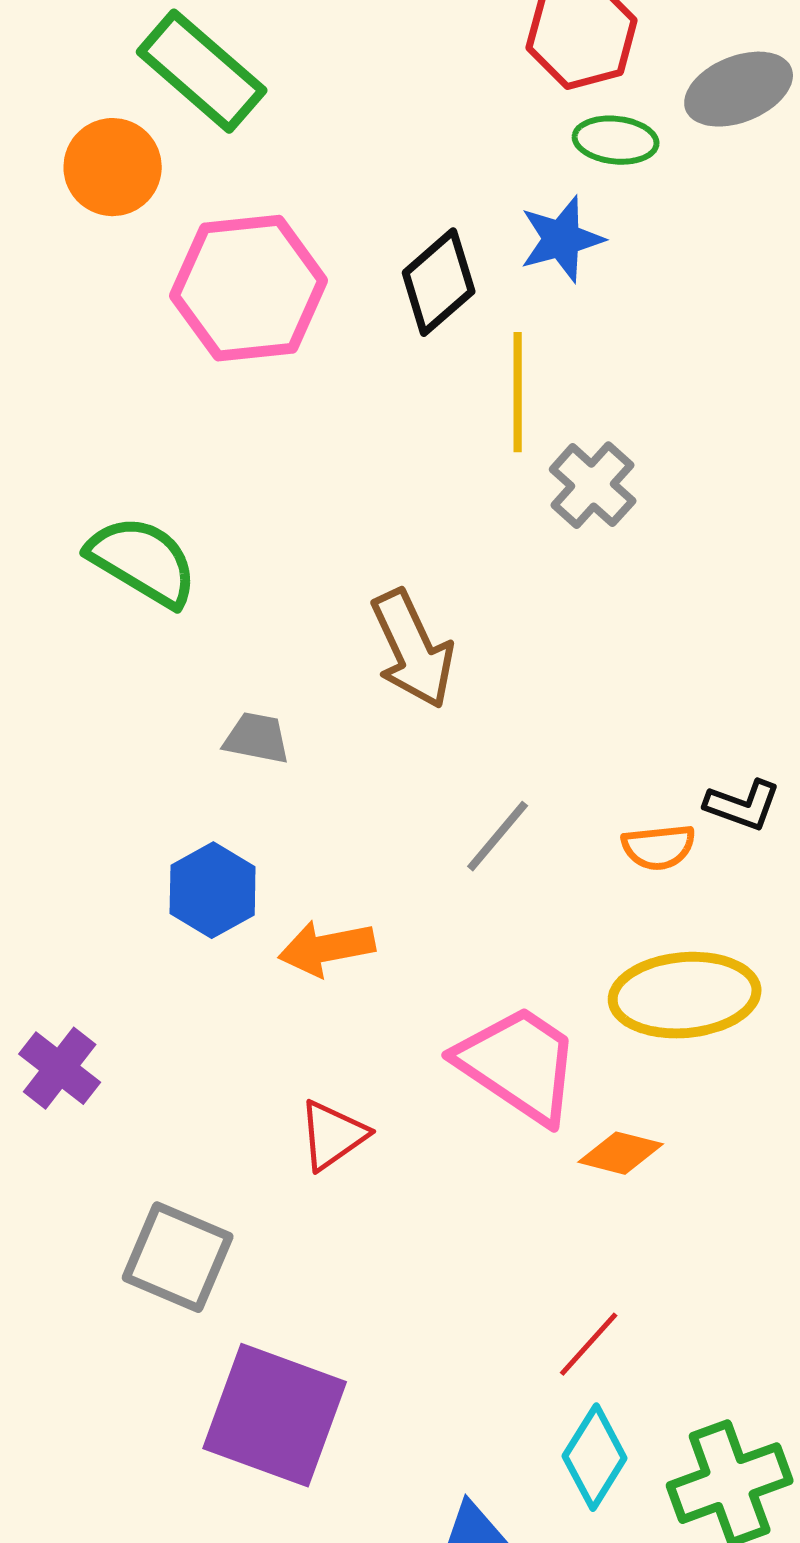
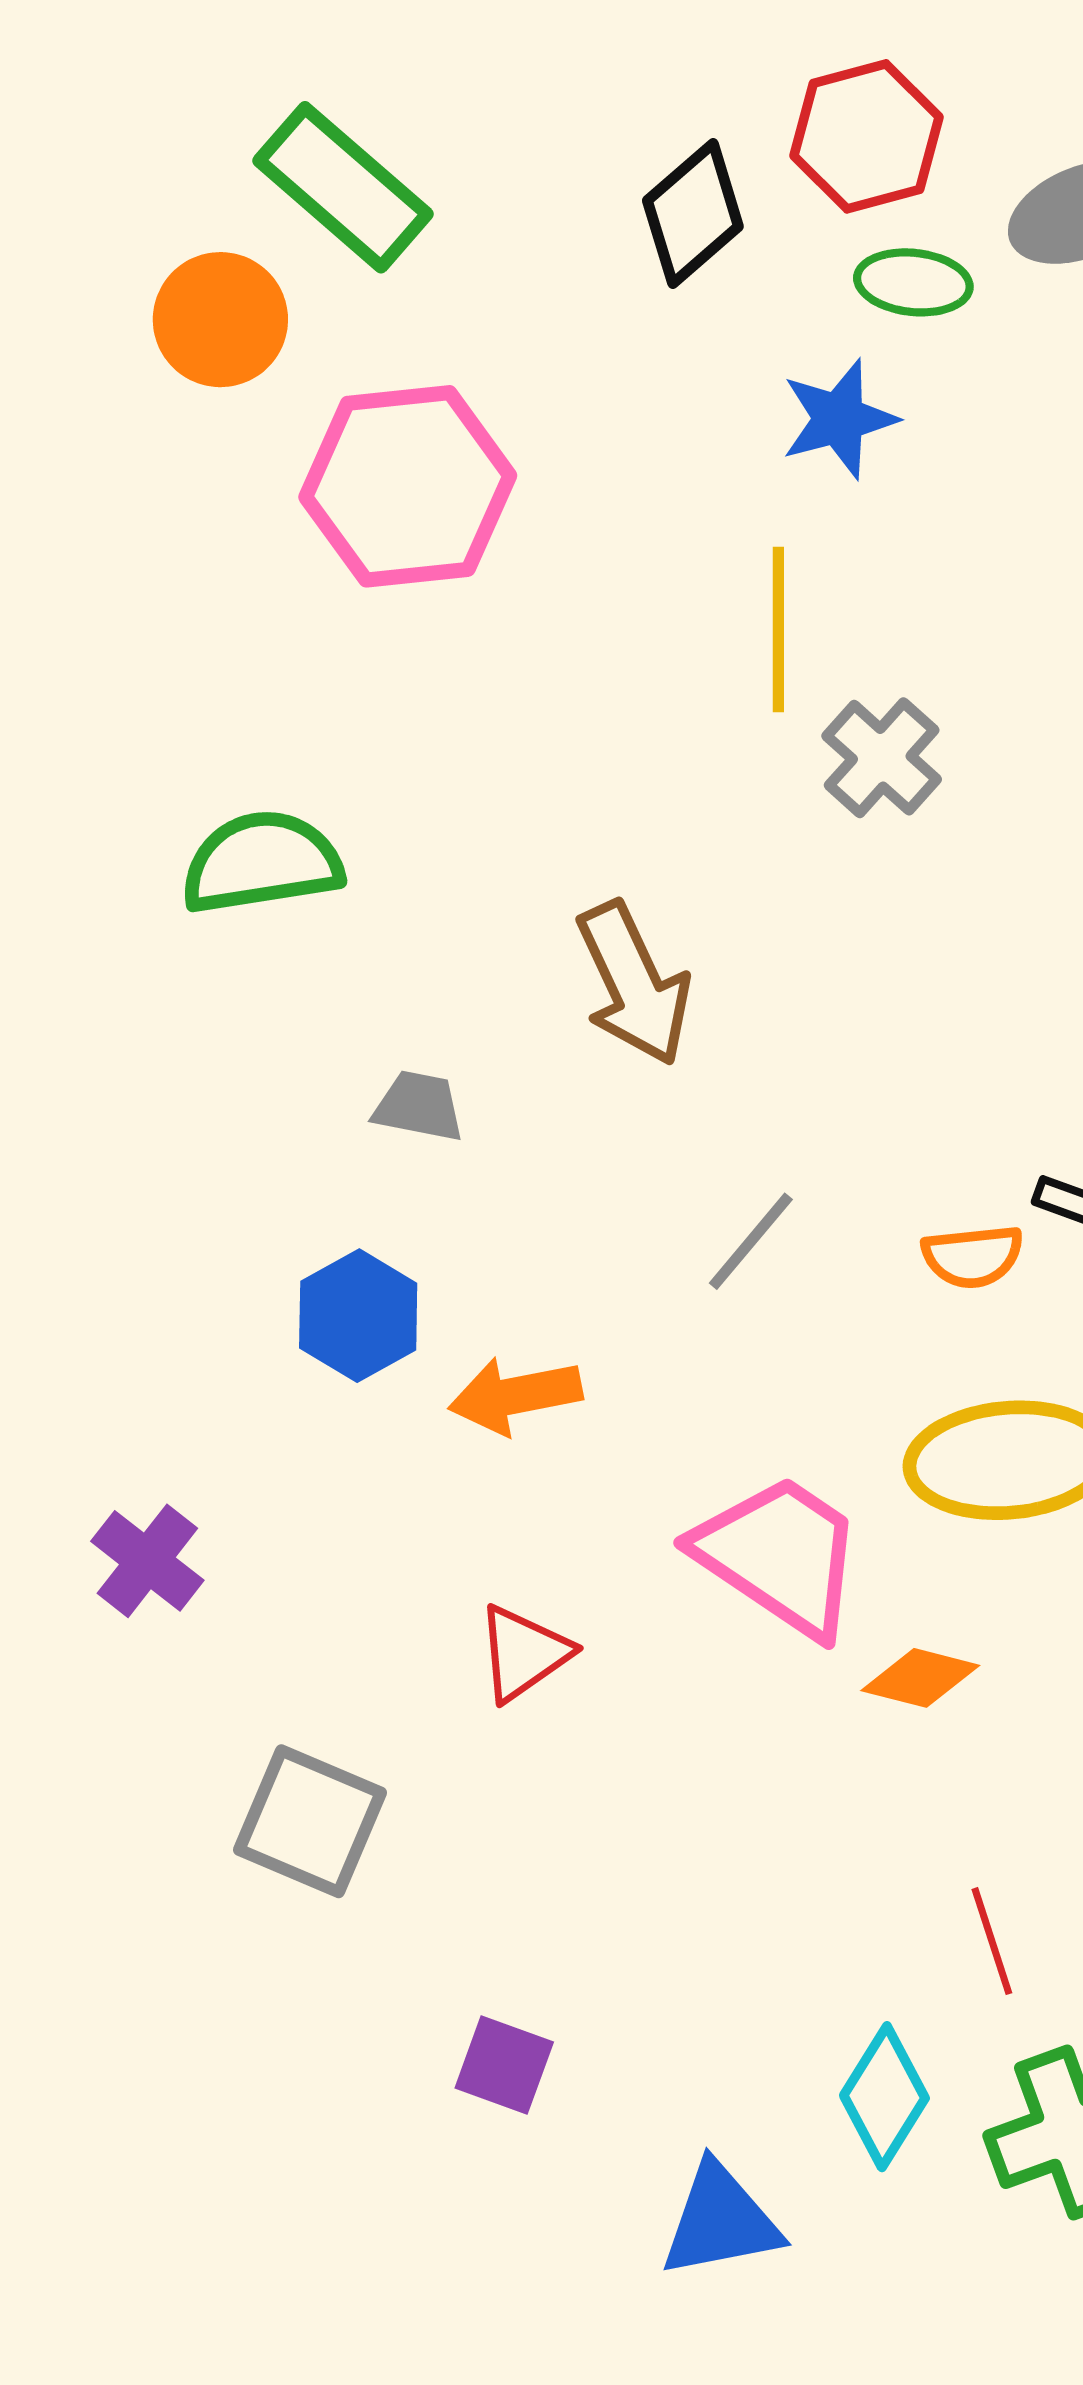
black diamond: (439, 282) -> (693, 214), moved
green semicircle: (143, 561) -> (262, 862), turned -40
red line: (589, 1344) -> (992, 1941), moved, turned -60
purple square: (275, 1415) -> (504, 2065), moved, size x0.5

